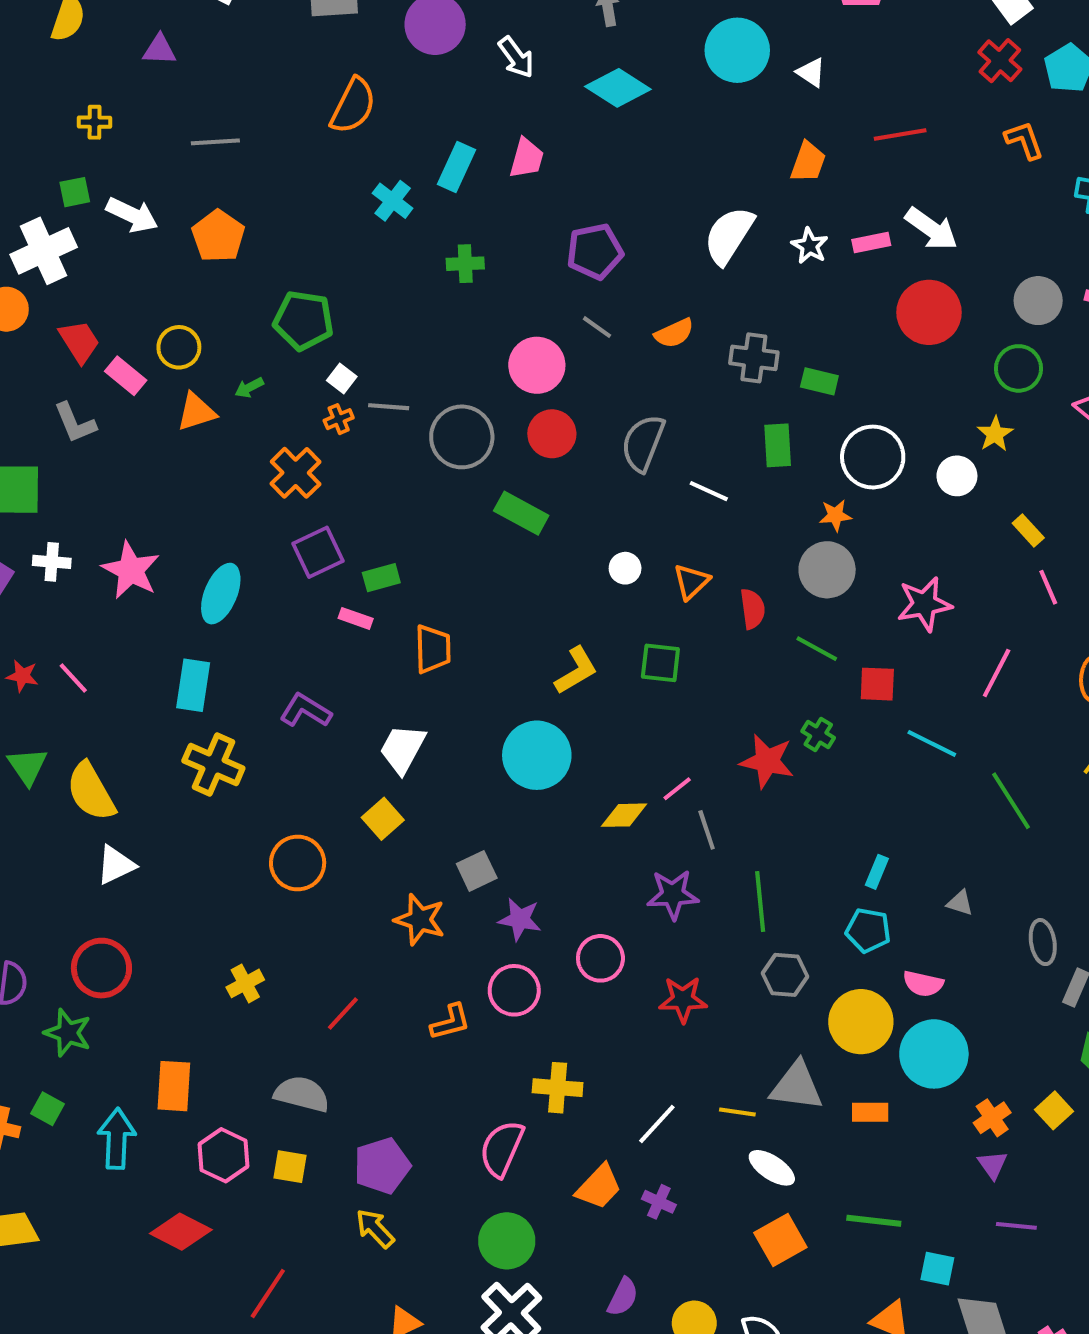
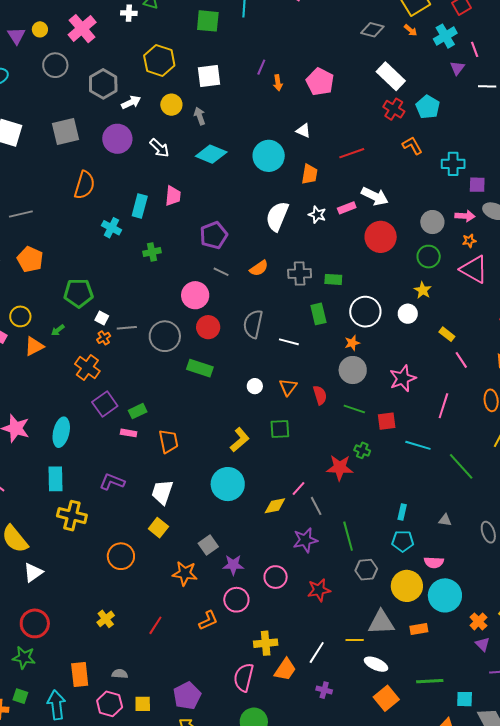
cyan circle: (737, 50) -> (269, 156), moved
gray semicircle: (302, 1094) -> (120, 674), moved, size x0.6
orange trapezoid: (599, 1187) -> (285, 670), moved

